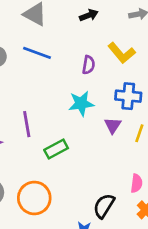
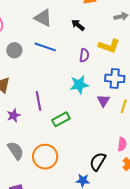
black arrow: (89, 15) -> (78, 25), moved, turned -120
yellow L-shape: (121, 53) -> (109, 46), turned -30

